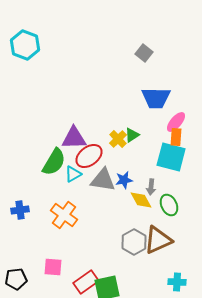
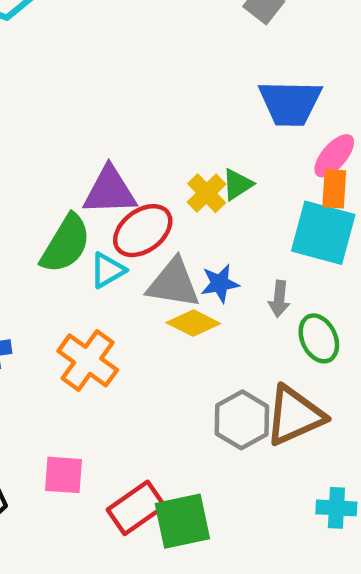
yellow diamond: (141, 200) -> (193, 323), moved, turned -35

